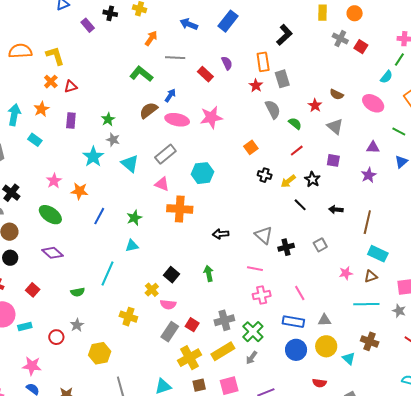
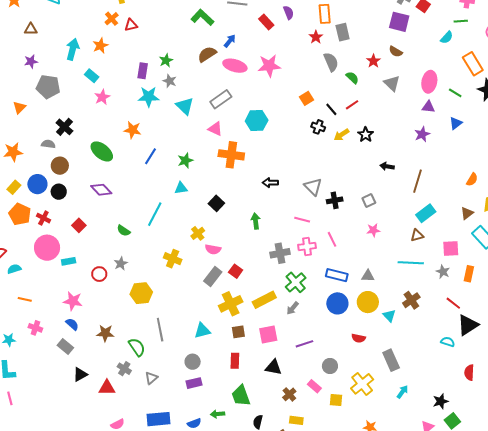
green line: (399, 60) -> (461, 21), turned 48
pink ellipse: (373, 103) -> (429, 82), moved, turned 65
purple rectangle: (71, 121) -> (143, 71), moved
cyan star: (93, 157) -> (149, 97), turned 30
purple square: (333, 160) -> (399, 22), moved, size x1.5
pink star: (54, 181) -> (102, 97), moved
black line: (300, 205) -> (331, 109), moved
cyan rectangle: (378, 254) -> (426, 213), turned -66
pink star: (346, 273) -> (373, 230), moved
black square: (172, 275) -> (216, 203), moved
green semicircle: (78, 292) -> (124, 231), turned 40
pink line: (300, 293) -> (332, 239), moved
gray cross: (224, 320) -> (280, 253), moved
brown cross: (370, 341) -> (411, 300), turned 30

